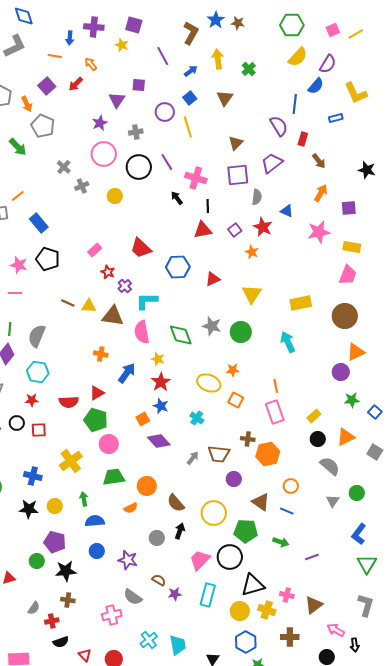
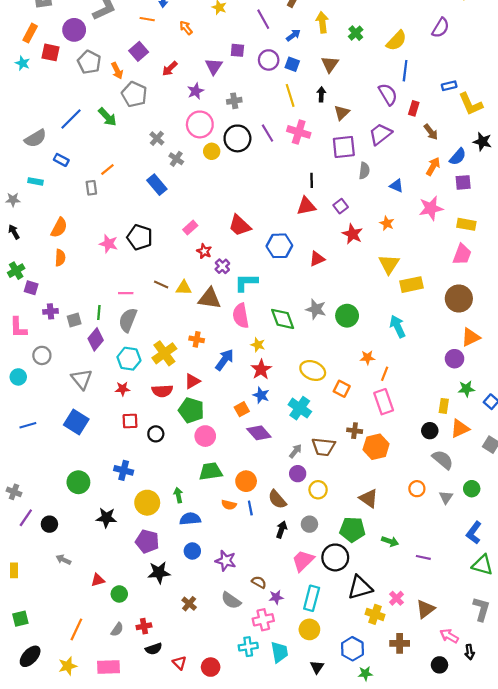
yellow semicircle: (298, 57) -> (396, 41), moved
red arrow: (76, 84) -> (170, 69), moved
blue semicircle: (316, 86) -> (458, 157), moved
yellow L-shape: (356, 93) -> (471, 104), moved
blue square: (190, 98) -> (292, 64), turned -32
purple circle: (165, 112) -> (269, 60), moved
pink cross: (196, 178) -> (299, 132), moved
gray cross: (82, 186) -> (176, 159), turned -32
yellow circle: (115, 196) -> (212, 151), moved
black arrow: (177, 198) -> (321, 94), moved, turned 40
blue rectangle: (39, 223) -> (157, 185), moved
red star: (263, 227) -> (352, 234), moved
orange star: (252, 252) -> (387, 223), moved
pink line: (15, 293) -> (126, 293), moved
yellow triangle: (252, 294) -> (389, 264), moved
orange star: (233, 370) -> (367, 358), moved
orange line: (276, 386) -> (385, 374), turned 32
yellow rectangle: (314, 416) -> (444, 406), moved, turned -40
cyan cross: (197, 418) -> (300, 408), size x1.5
black circle: (17, 423) -> (156, 434), moved
yellow cross: (71, 461) -> (164, 353), moved
purple circle: (234, 479) -> (298, 474), moved
orange circle: (291, 486) -> (417, 489), moved
yellow circle: (55, 506) -> (147, 503), size x1.5
orange semicircle: (131, 508) -> (229, 505), turned 40
black star: (29, 509) -> (106, 518), moved
blue line: (287, 511) -> (250, 508), moved, turned 56
yellow circle: (214, 513) -> (318, 490), moved, size x0.7
gray circle: (157, 538) -> (309, 524), moved
purple line: (312, 557) -> (423, 557), turned 32
green circle: (37, 561) -> (119, 594), moved
green triangle: (367, 564) -> (482, 565), turned -45
pink cross: (287, 595) -> (396, 598), turned 32
brown cross: (68, 600) -> (189, 604), moved, turned 32
gray semicircle: (34, 608) -> (117, 629), moved
yellow circle: (240, 611) -> (309, 629), moved
pink cross: (112, 615) -> (263, 620), moved
cyan cross: (149, 640) -> (248, 647), turned 30

